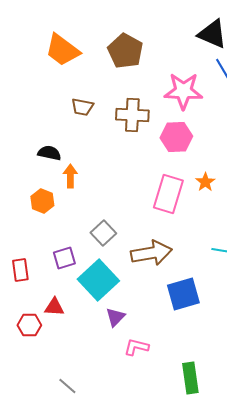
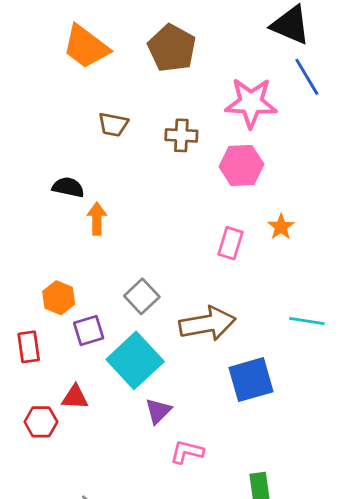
brown cross: (132, 115) -> (181, 135), size x0.7
pink rectangle: (168, 194) -> (231, 243), size x0.6
orange hexagon: (42, 201) -> (59, 298), moved

